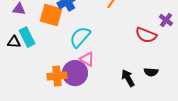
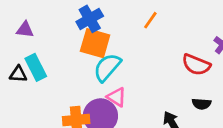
orange square: (51, 15) -> (95, 43), moved
black semicircle: (151, 72) -> (202, 104), moved

